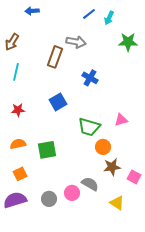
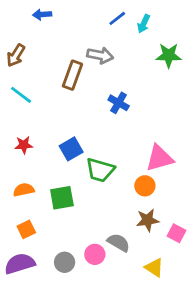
cyan line: (16, 72) -> (21, 95), turned -66
blue square: (58, 102) -> (71, 149), moved
pink triangle: (121, 120) -> (159, 158), size x1.6
green trapezoid: (89, 127) -> (100, 170), moved
orange circle: (103, 147) -> (145, 186), moved

